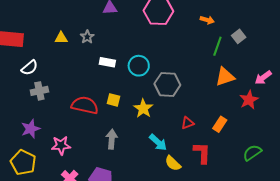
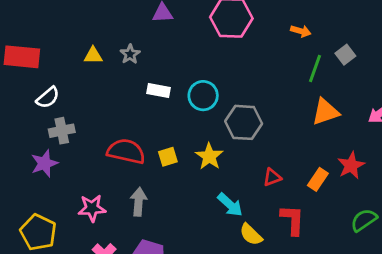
yellow square: (113, 100) -> (168, 157), moved, turned -32
red star: (249, 100) -> (351, 165), moved
purple star: (31, 129) -> (44, 163), moved
gray arrow: (112, 139) -> (139, 202), moved

